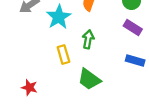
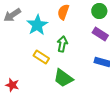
yellow rectangle: (63, 55) -> (41, 57), turned -42

